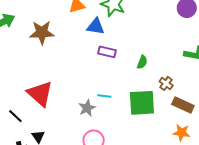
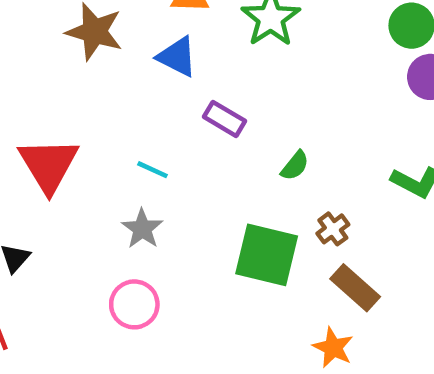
blue triangle: (96, 26) -> (177, 57), moved
cyan line: (104, 96) -> (153, 170), moved
gray star: (87, 108) -> (142, 229), turned -30

